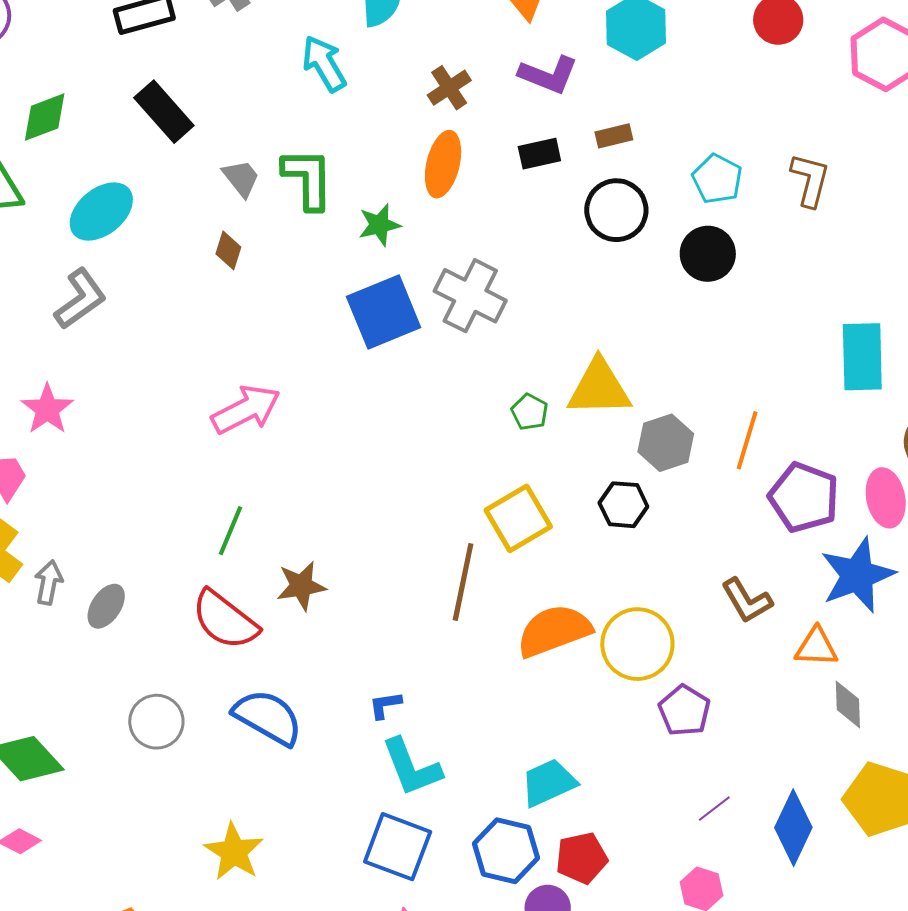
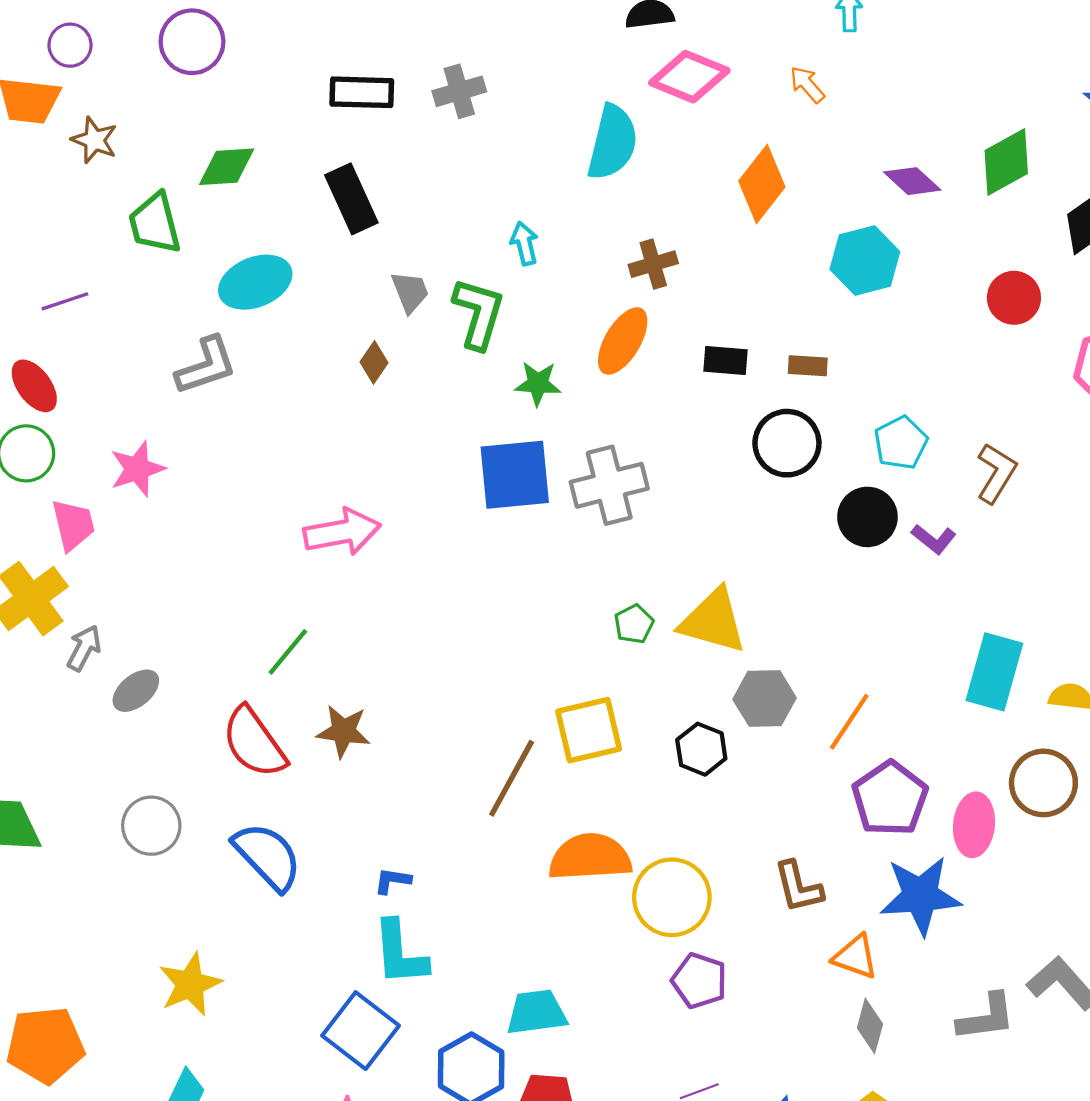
cyan arrow: (324, 64) -> (524, 243), moved, size x0.7
purple L-shape: (548, 75) -> (934, 539), moved, size x0.7
gray cross: (470, 296) -> (609, 485), turned 32
purple pentagon: (684, 711) -> (699, 981), turned -30

